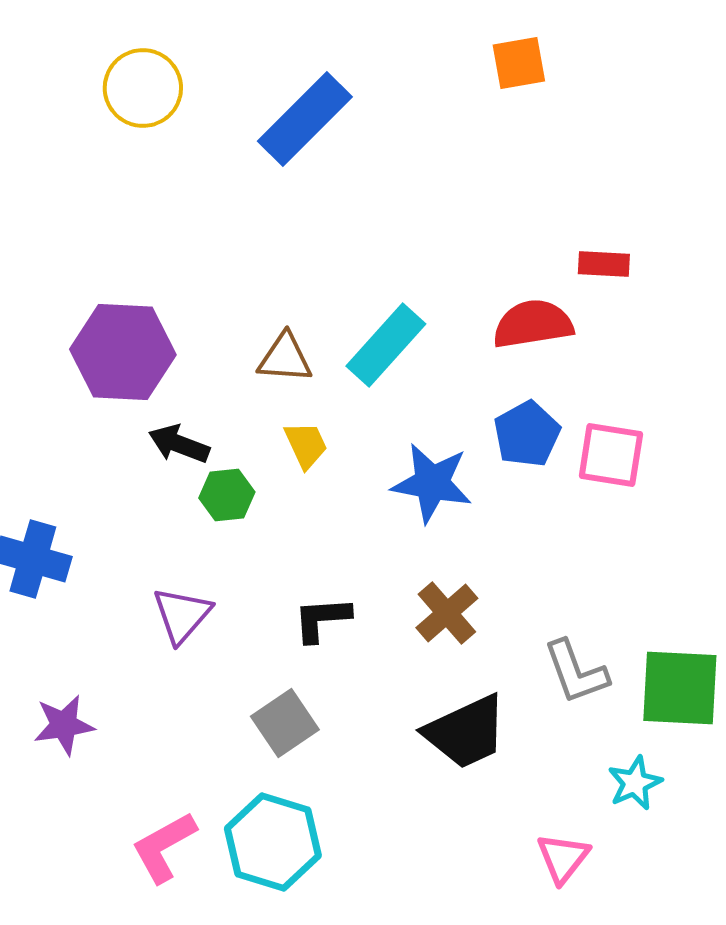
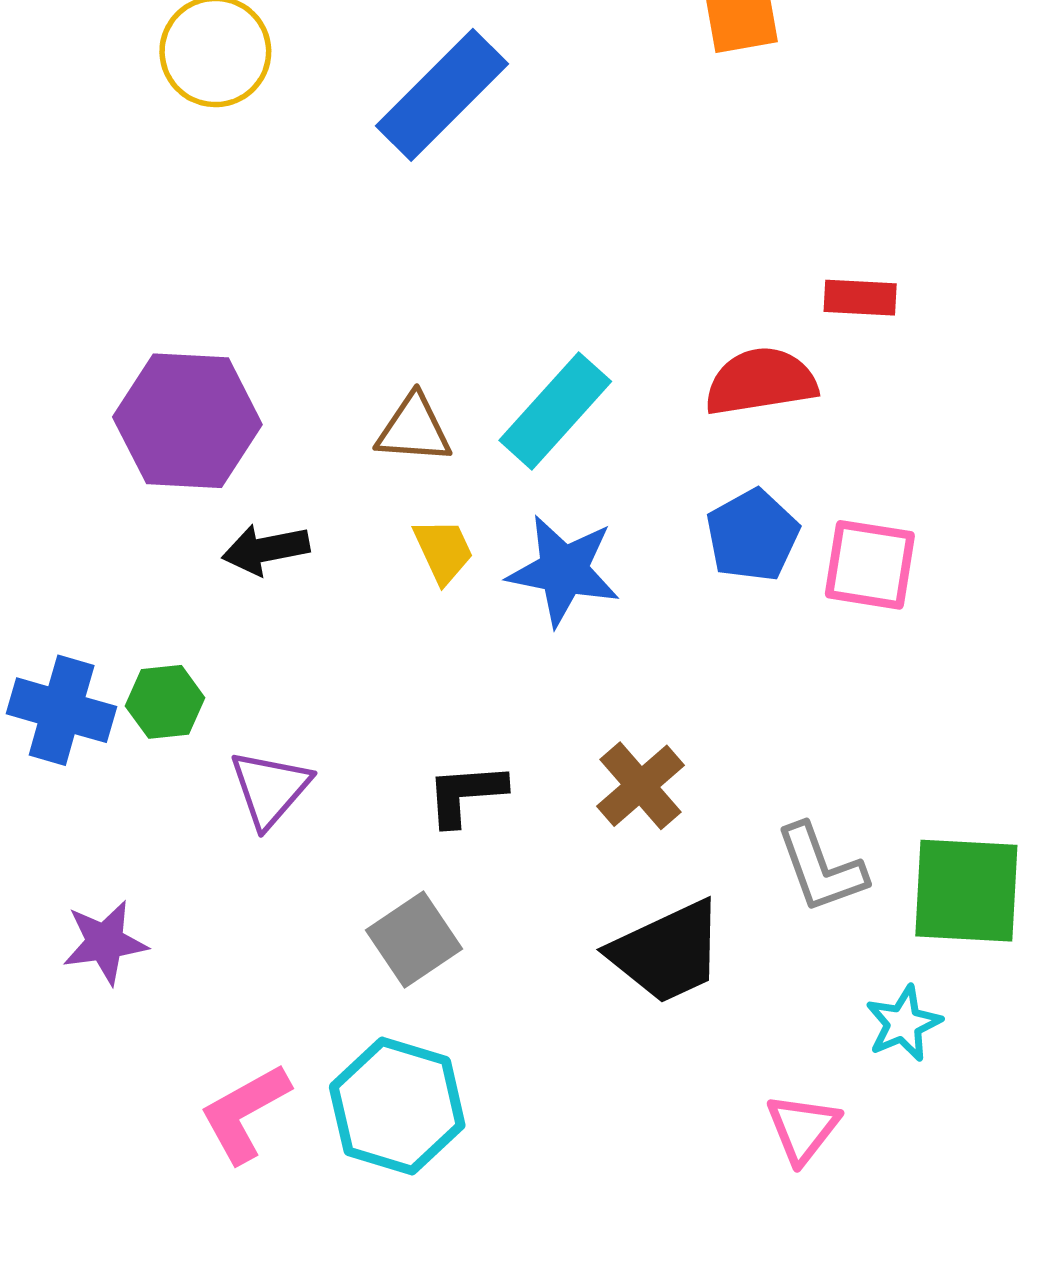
black arrow: (179, 444) -> (266, 549), turned -32
blue star: (432, 483) -> (564, 570), moved
green hexagon: (227, 495) -> (165, 702), moved

